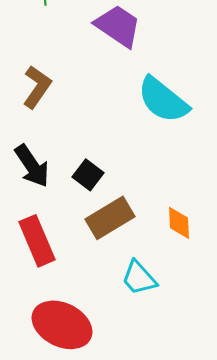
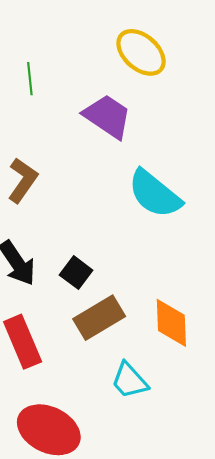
orange diamond: (179, 223) -> (171, 323), size x1.4

